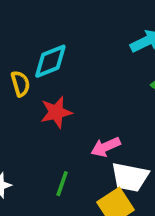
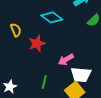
cyan diamond: (50, 61) -> (52, 17), moved, turned 65

